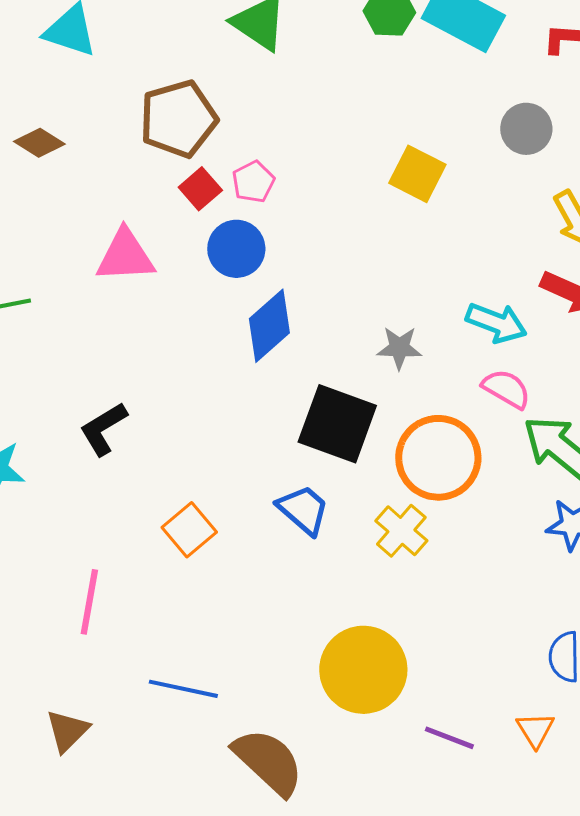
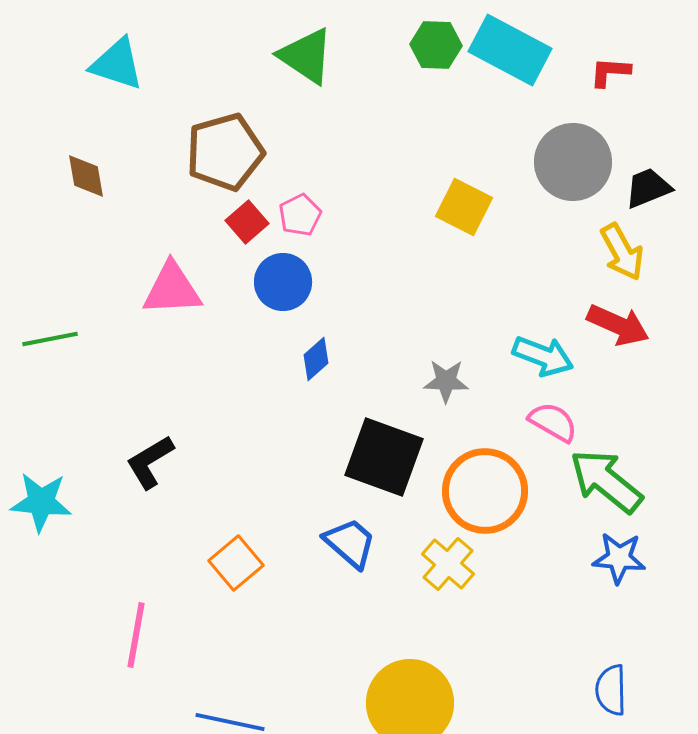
gray circle: (526, 129) -> (573, 162), size x1.5
brown diamond: (39, 143) -> (86, 176), turned 48
blue diamond: (269, 326) -> (316, 359), size x0.6

